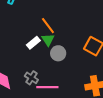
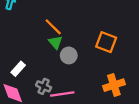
white rectangle: (33, 43) -> (18, 69), moved

